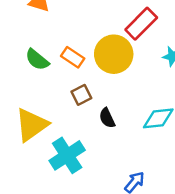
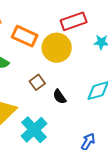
red rectangle: (141, 24) -> (74, 21), turned 35
orange rectangle: (73, 57) -> (25, 36), moved, size x1.4

